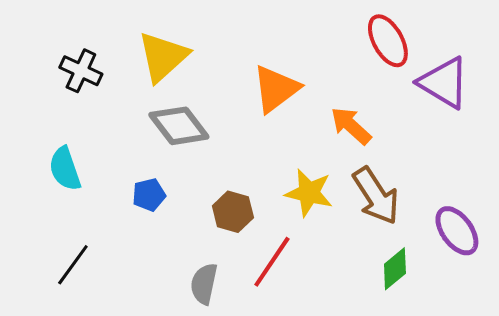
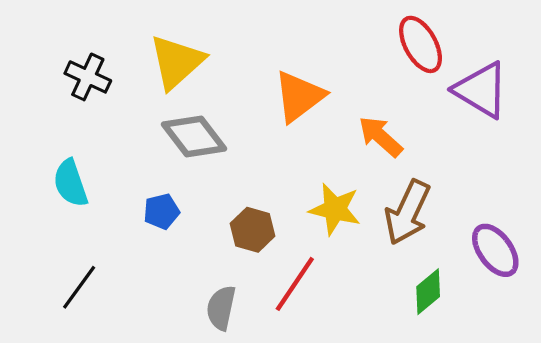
brown arrow: (376, 196) -> (408, 212), turned 58

